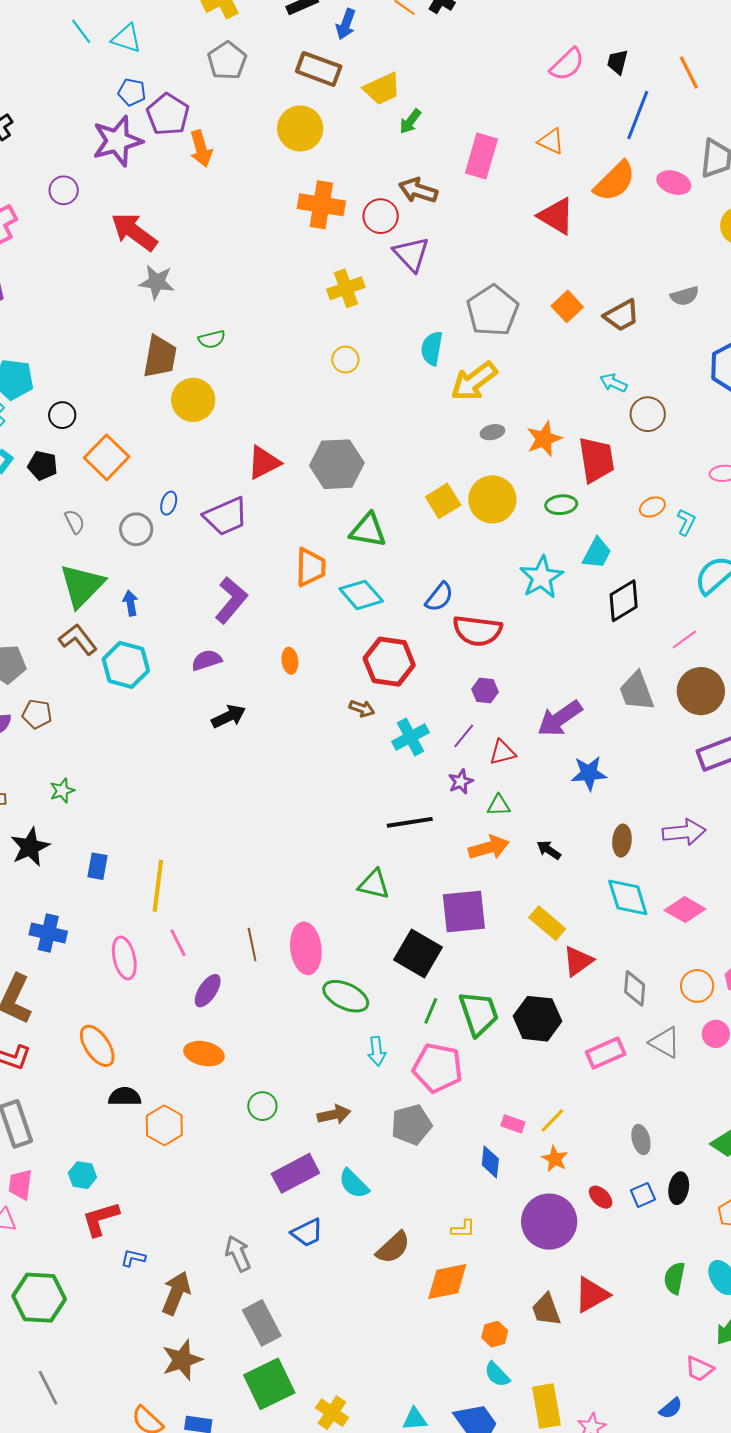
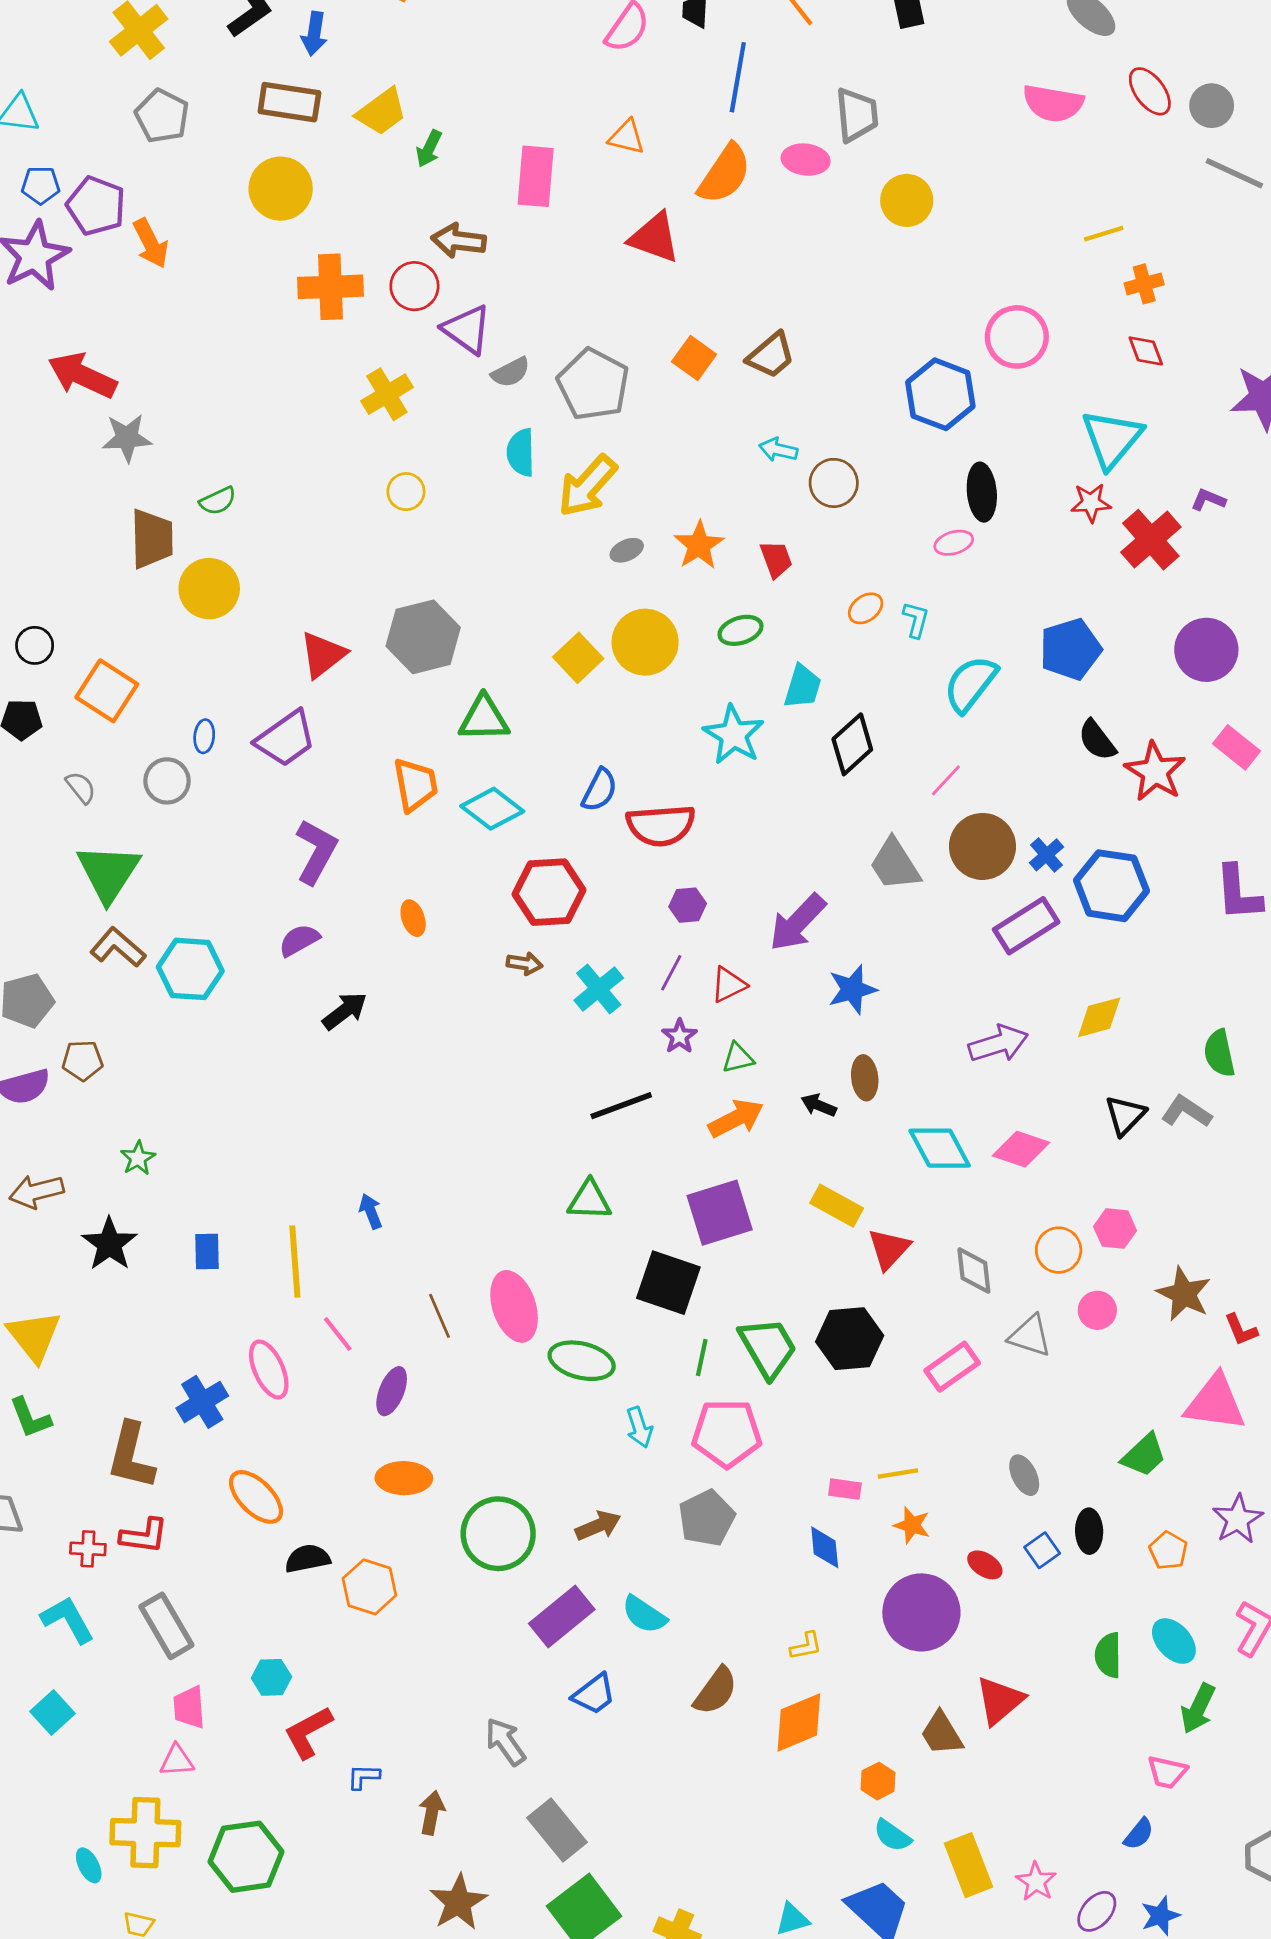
gray semicircle: (685, 296) -> (511, 372), moved
red trapezoid: (596, 460) -> (776, 559), size x0.6
blue arrow: (130, 603) -> (371, 1211), moved
brown ellipse: (622, 841) -> (865, 1078), moved
blue cross: (48, 933) -> (202, 1402), moved, turned -33
green circle: (262, 1106) -> (498, 1534), size x1.8
yellow line: (552, 1120) -> (898, 1473), turned 48
brown arrow: (176, 1293) -> (432, 1813), size x0.7

